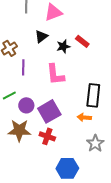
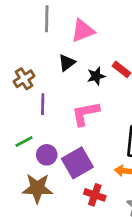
pink L-shape: (55, 74) -> (85, 113), turned 85
red cross: (47, 136) -> (95, 195), moved

